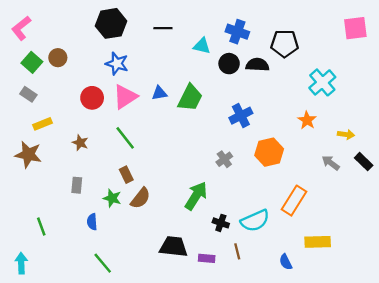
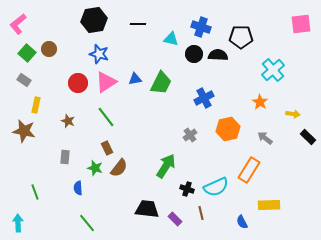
yellow rectangle: (42, 124) -> (36, 105), turned -56
gray arrow: (331, 163) -> (265, 138), moved
purple rectangle: (207, 258) -> (175, 219), turned 40

